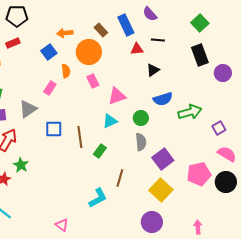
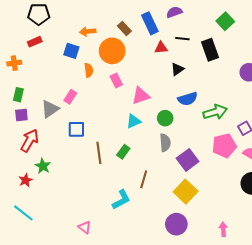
purple semicircle: (150, 14) -> (174, 12), turned 112
blue square: (49, 52) -> (71, 51), turned -35
black rectangle: (200, 55) -> (210, 50), moved
pink rectangle: (50, 88) -> (70, 97), moved
brown line: (80, 137) -> (99, 153), moved
pink pentagon: (199, 174) -> (224, 146), moved

